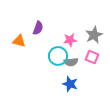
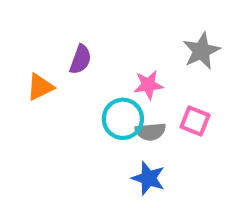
gray star: (94, 35) -> (201, 51), moved
orange triangle: (19, 41) -> (40, 87), turned -40

